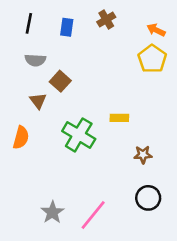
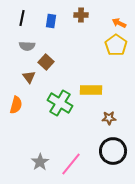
brown cross: (106, 19) -> (81, 15), turned 32
yellow rectangle: (119, 118) -> (91, 90), size x1.5
black circle: (148, 198) -> (113, 151), size x1.4

